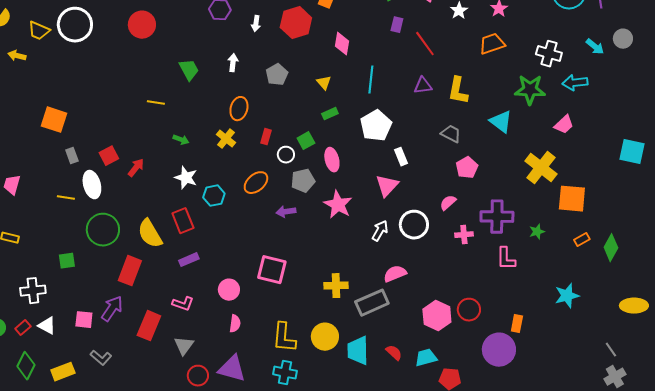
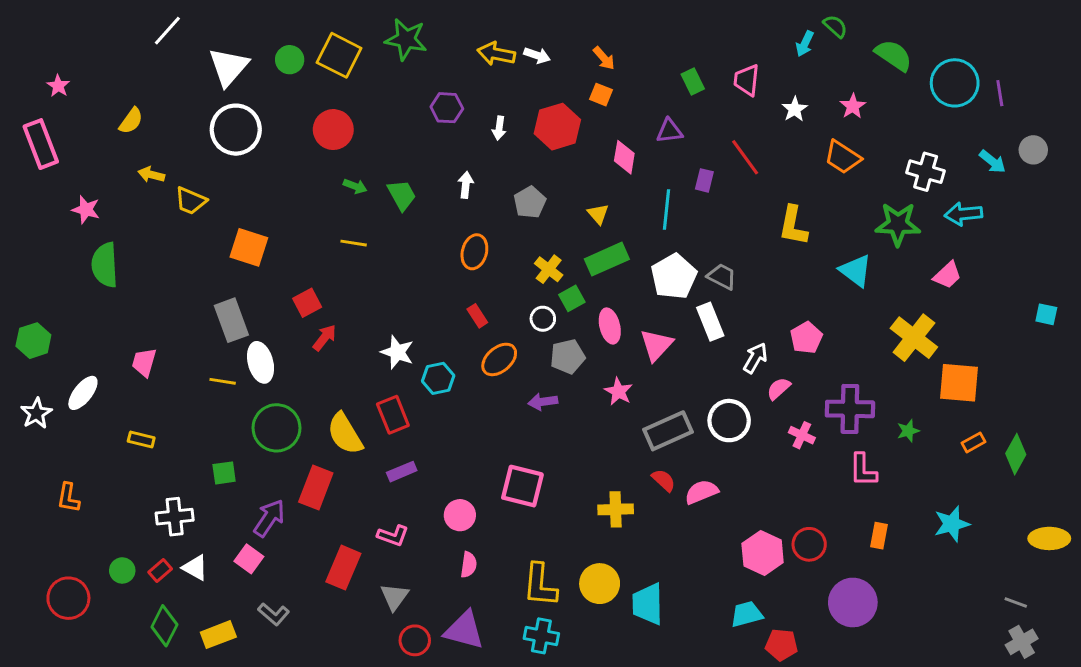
purple rectangle: (397, 25) -> (704, 180), moved
yellow trapezoid: (39, 31) -> (191, 201), moved
orange trapezoid: (492, 44) -> (843, 157), turned -128
purple triangle: (423, 86) -> (669, 131), moved
green rectangle: (330, 114) -> (607, 259), size x1.8
orange square: (54, 120) -> (249, 247), moved
gray trapezoid: (451, 134) -> (722, 277), moved
red rectangle: (266, 137) -> (477, 316), moved, turned -49
yellow cross: (226, 139) -> (549, 269), moved
green arrow: (181, 140) -> (355, 186), moved
cyan square: (632, 152) -> (1046, 314), size x0.6
gray rectangle: (72, 156) -> (231, 320), size x1.8
red square: (109, 156) -> (307, 303), moved
white rectangle: (401, 157) -> (710, 322), size x1.4
pink triangle: (387, 186) -> (656, 345), moved
pink star: (338, 205) -> (619, 391), size x0.7
white arrow: (380, 231) -> (755, 358), moved
pink cross: (464, 235) -> (802, 435), turned 30
gray rectangle: (372, 303) -> (668, 431), moved
purple arrow: (112, 309) -> (269, 518), moved
pink square: (84, 320) -> (249, 559), turned 30
orange rectangle: (517, 324) -> (879, 536), moved
gray line: (611, 350) -> (1016, 602), turned -35
red semicircle: (394, 353) -> (664, 480), moved

